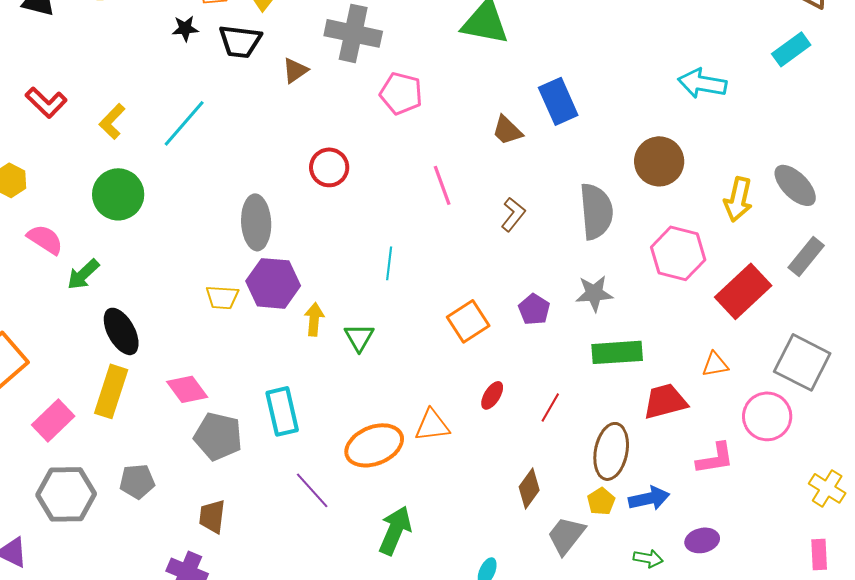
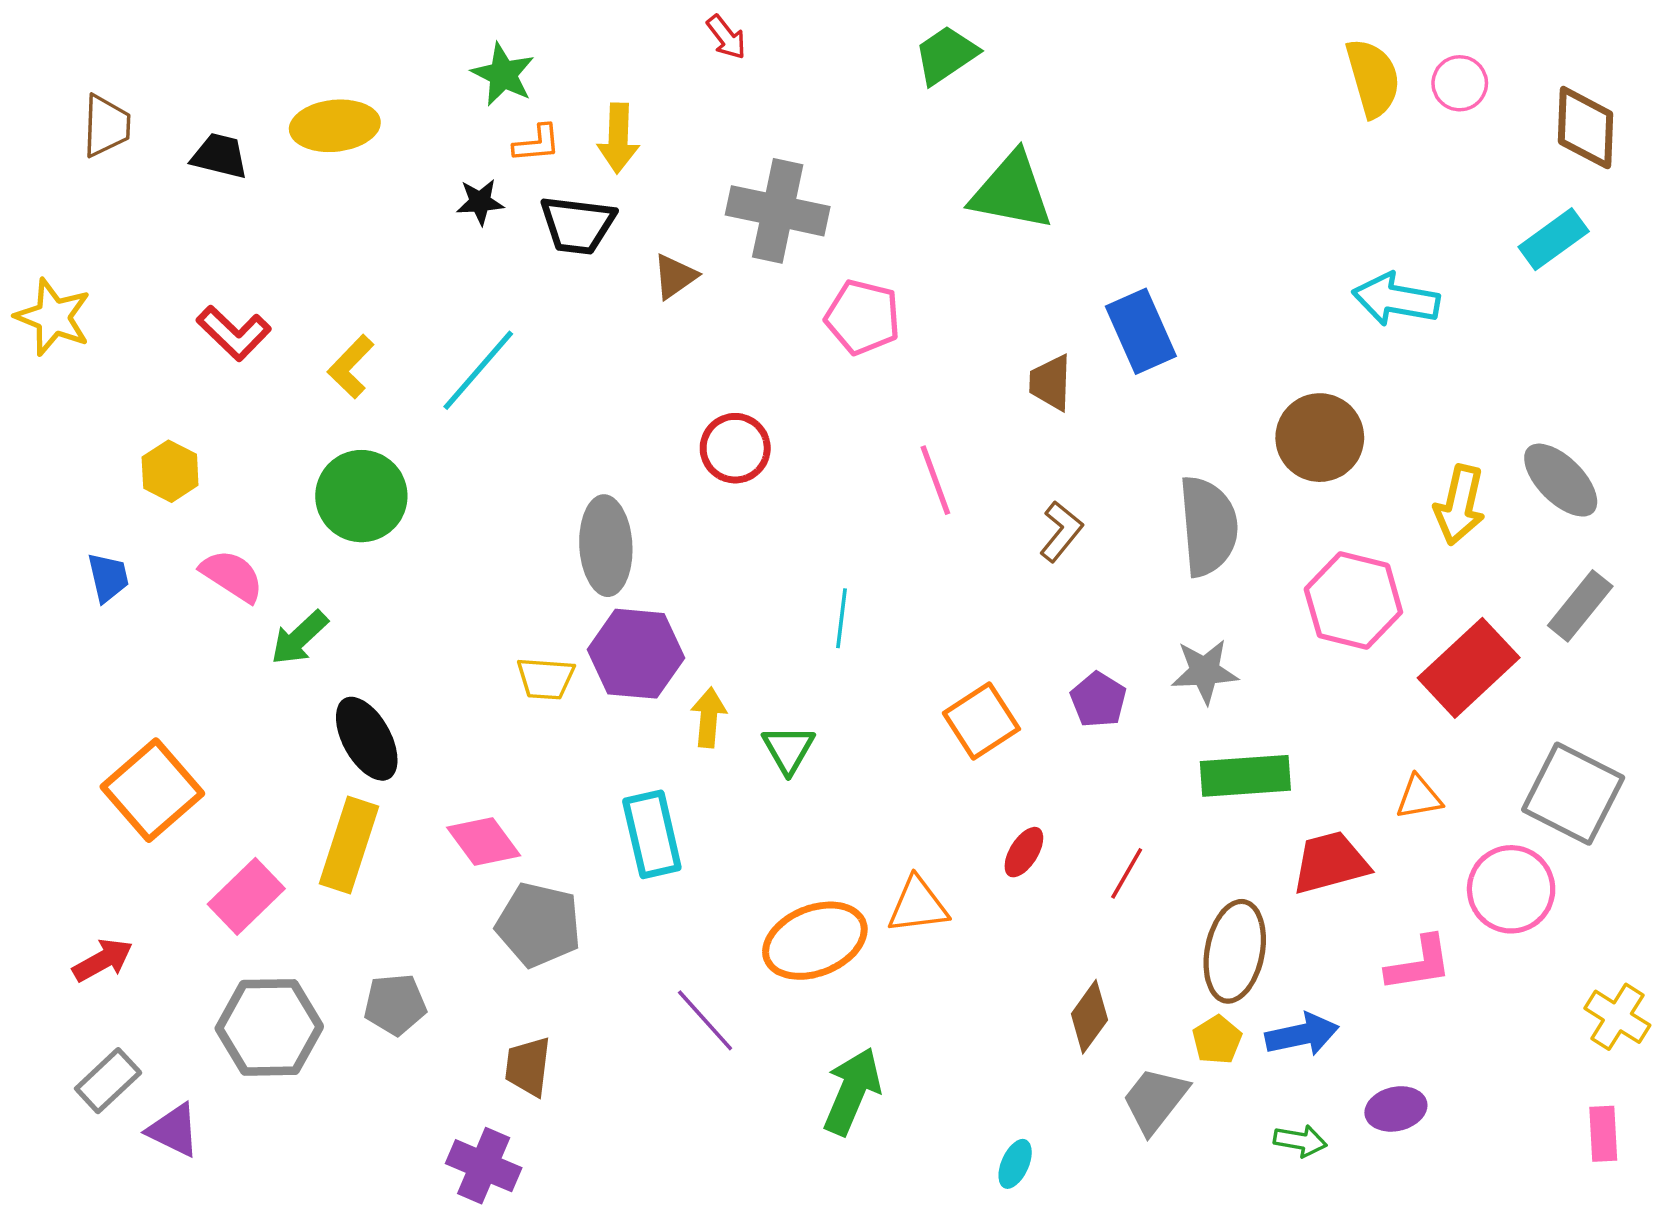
brown trapezoid: (507, 130) -> (1051, 383), turned 48
cyan rectangle: (282, 411) -> (652, 834), moved

